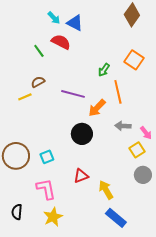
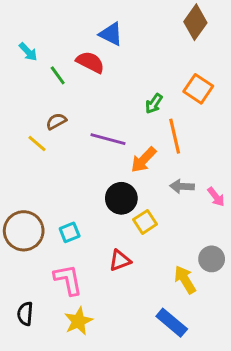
cyan arrow: (54, 18) -> (28, 52), moved
yellow line: (25, 97) -> (37, 144), turned 64
yellow square: (137, 150) -> (145, 222), moved
yellow arrow: (106, 190) -> (185, 280), moved

